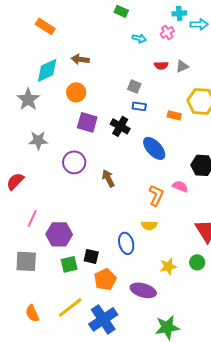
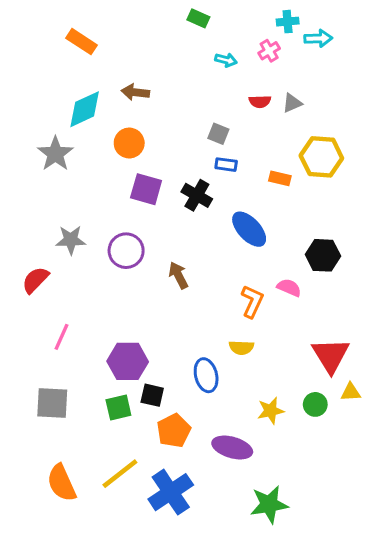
gray star: (38, 140) -> (71, 240), moved
purple hexagon: (59, 234) -> (128, 361), moved
orange semicircle: (32, 313) -> (62, 483), size x1.4

